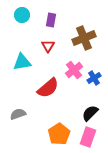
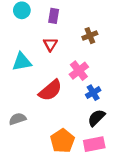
brown cross: (84, 38) -> (90, 36), size x0.6
blue cross: (94, 78) -> (93, 93), moved
pink rectangle: (88, 137) -> (94, 144), turned 60

